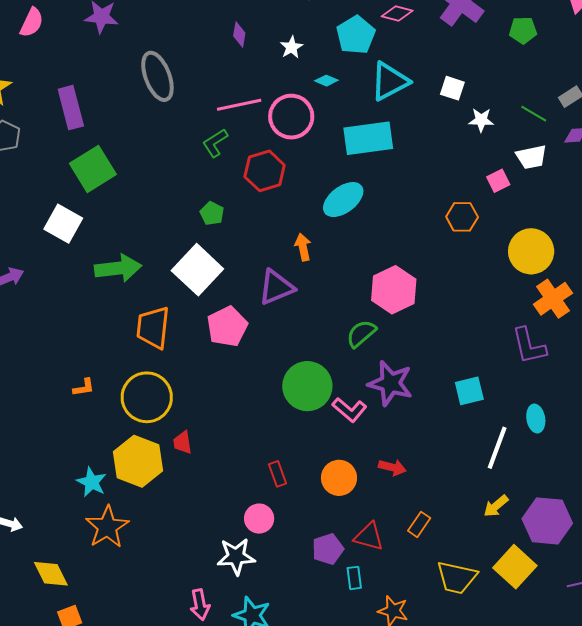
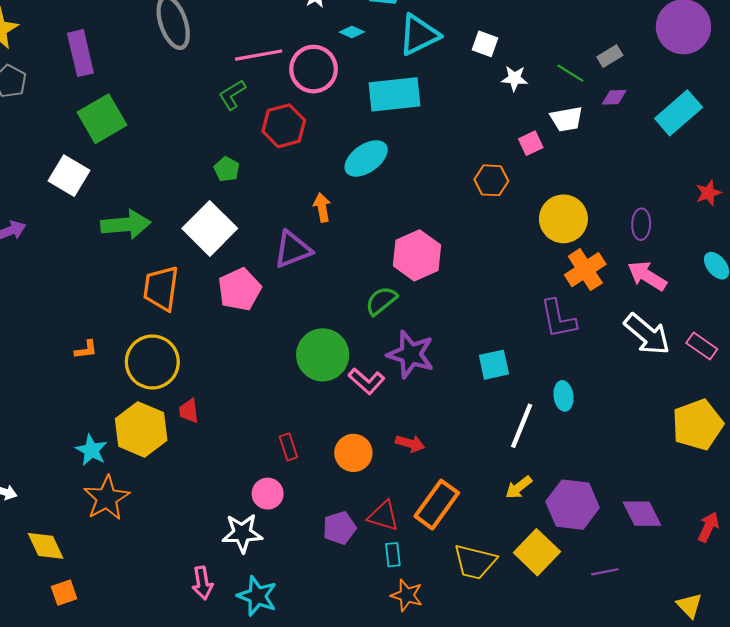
orange rectangle: (419, 524) -> (437, 505), size x1.8
cyan rectangle: (354, 578) -> (393, 555), moved

